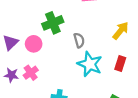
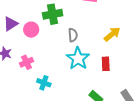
red rectangle: (120, 64) -> (106, 64), turned -32
pink cross: (31, 73) -> (26, 62), moved

